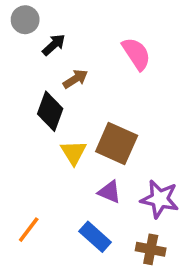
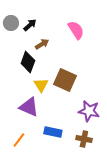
gray circle: (25, 20) -> (11, 23), moved
purple triangle: (109, 192) -> (29, 107), moved, size x1.5
orange line: (29, 230) -> (19, 140), moved
blue rectangle: (95, 237) -> (53, 132), turned -30

